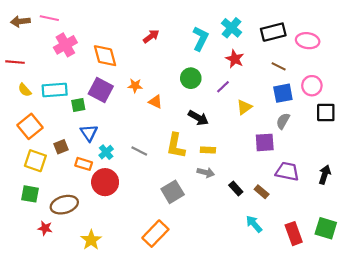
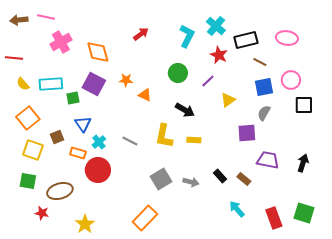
black rectangle: (273, 32) -> (246, 40), moved
gray arrow: (206, 172) -> (191, 182), moved

